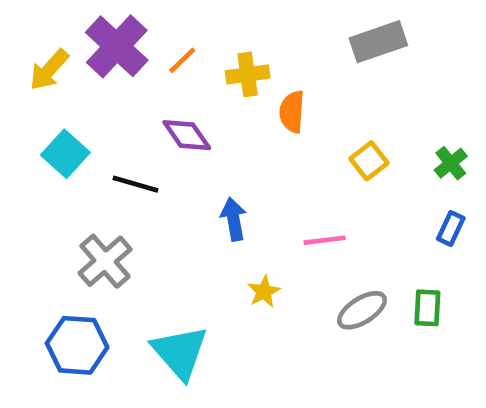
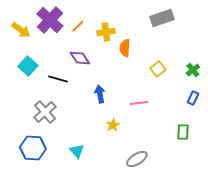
yellow arrow: (49, 70) -> (21, 30), turned -96
gray ellipse: (362, 310) -> (137, 159), moved
cyan triangle: (180, 352) -> (77, 151), size x0.6

